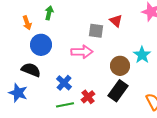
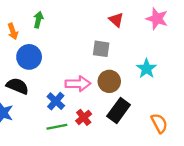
red triangle: (116, 21) -> (116, 20), moved
gray square: (96, 31) -> (101, 49), moved
pink arrow: (82, 52) -> (78, 84), moved
brown circle: (120, 66) -> (109, 81), moved

